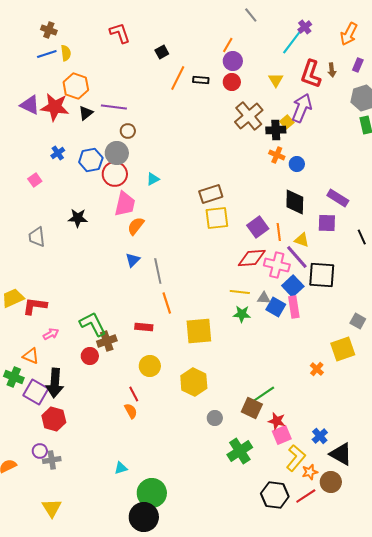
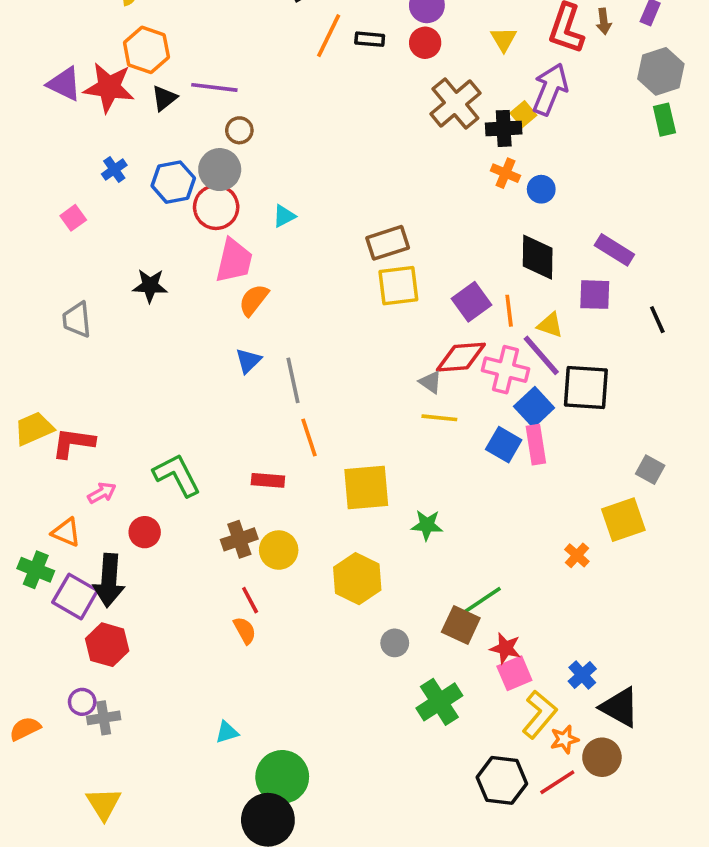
gray triangle: (264, 298) -> (430, 382), moved, turned 32
green star: (242, 314) -> (427, 525), moved
brown cross: (107, 341) -> (239, 539), moved
red circle: (90, 356) -> (145, 532), moved

